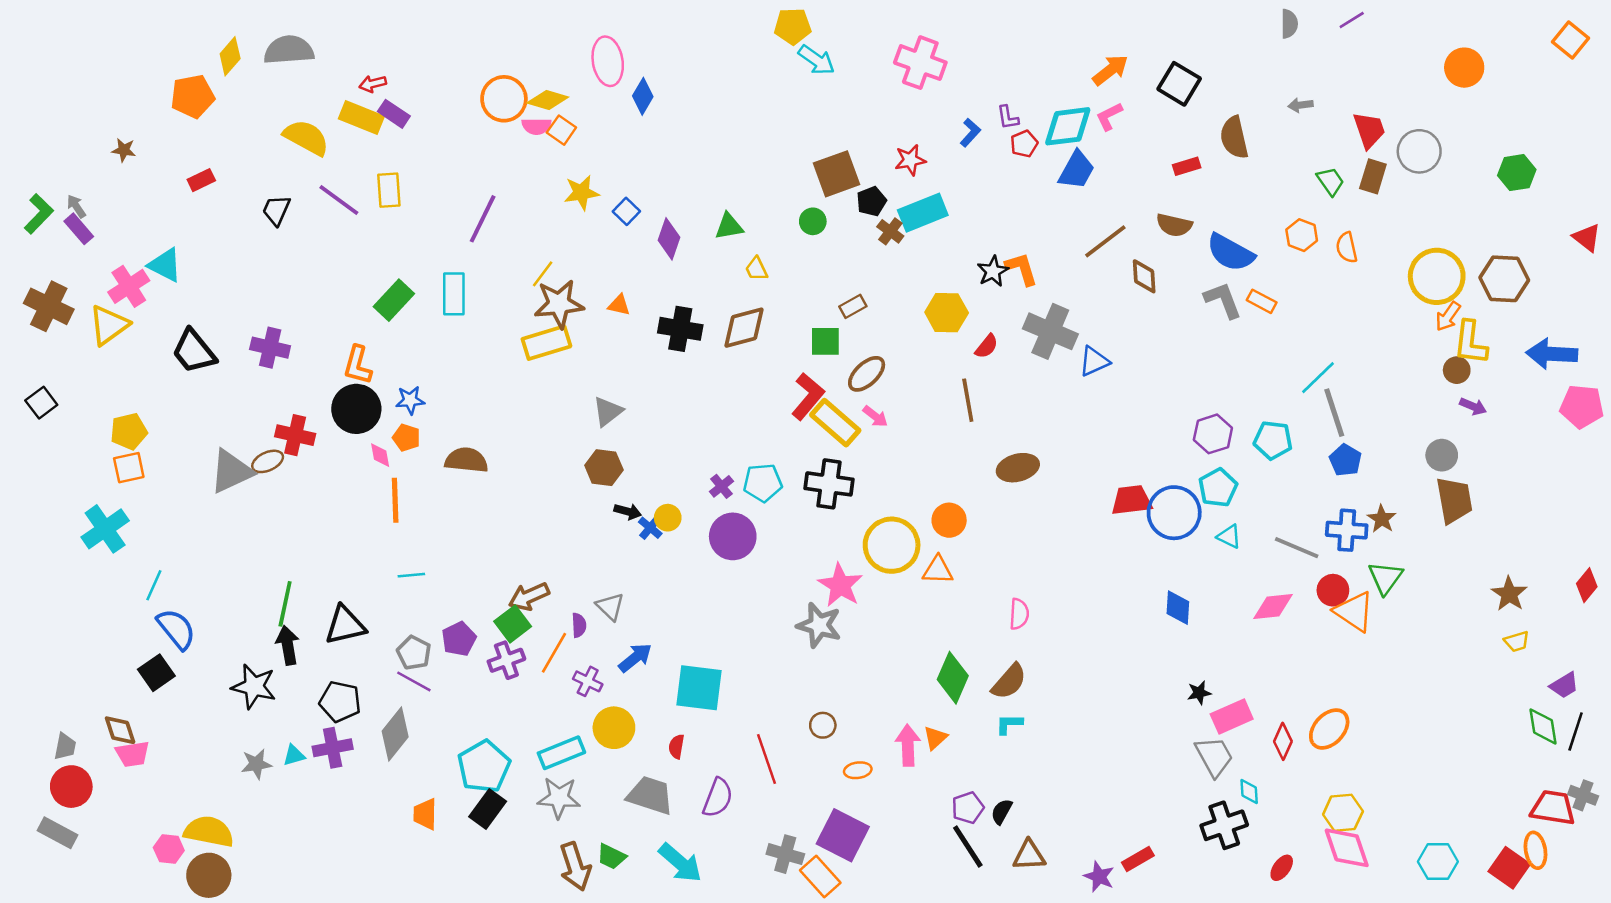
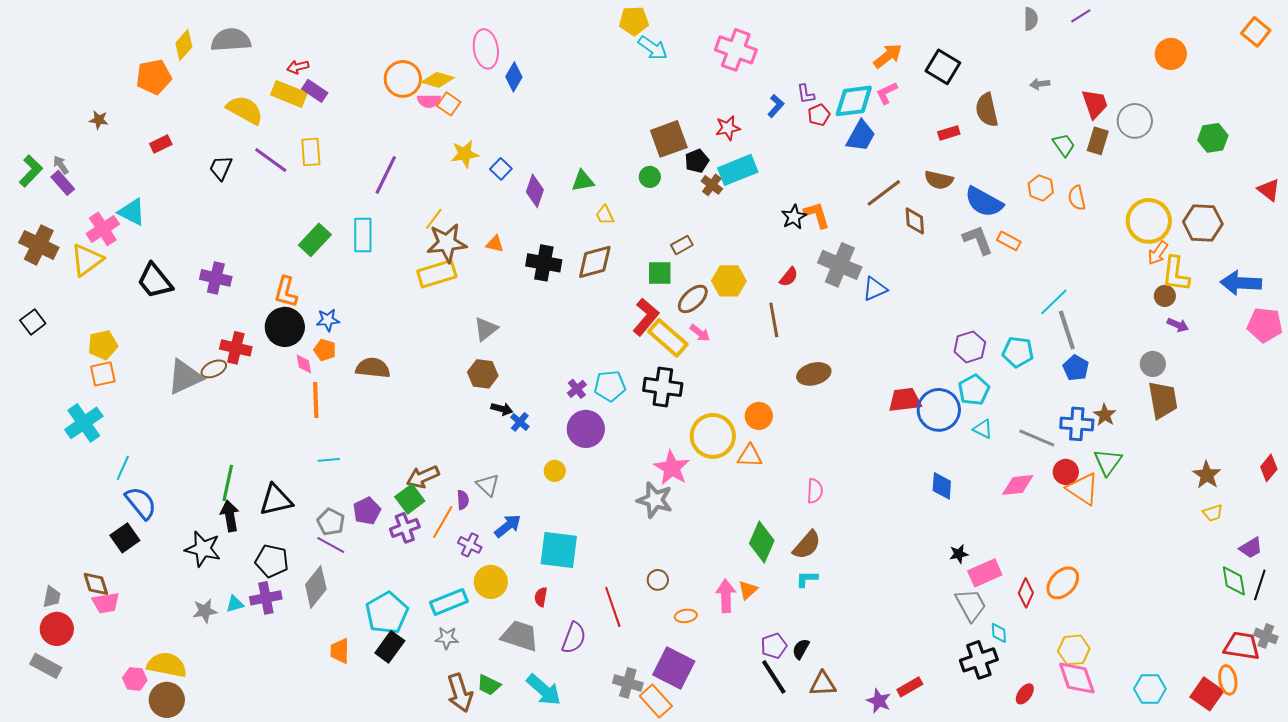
yellow hexagon: (947, 313) -> (729, 281), moved
yellow circle: (668, 518) -> (555, 471), moved
gray star: (559, 798) -> (447, 638), size x0.7

